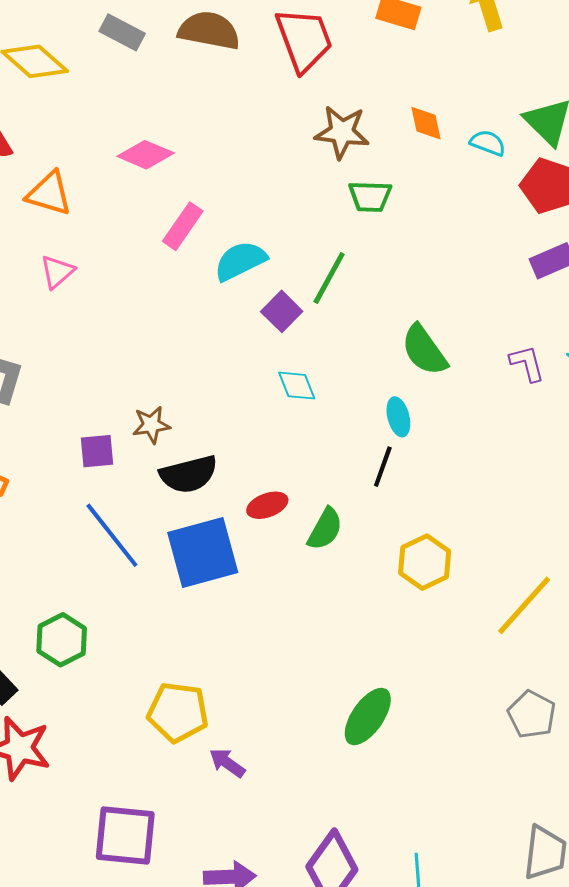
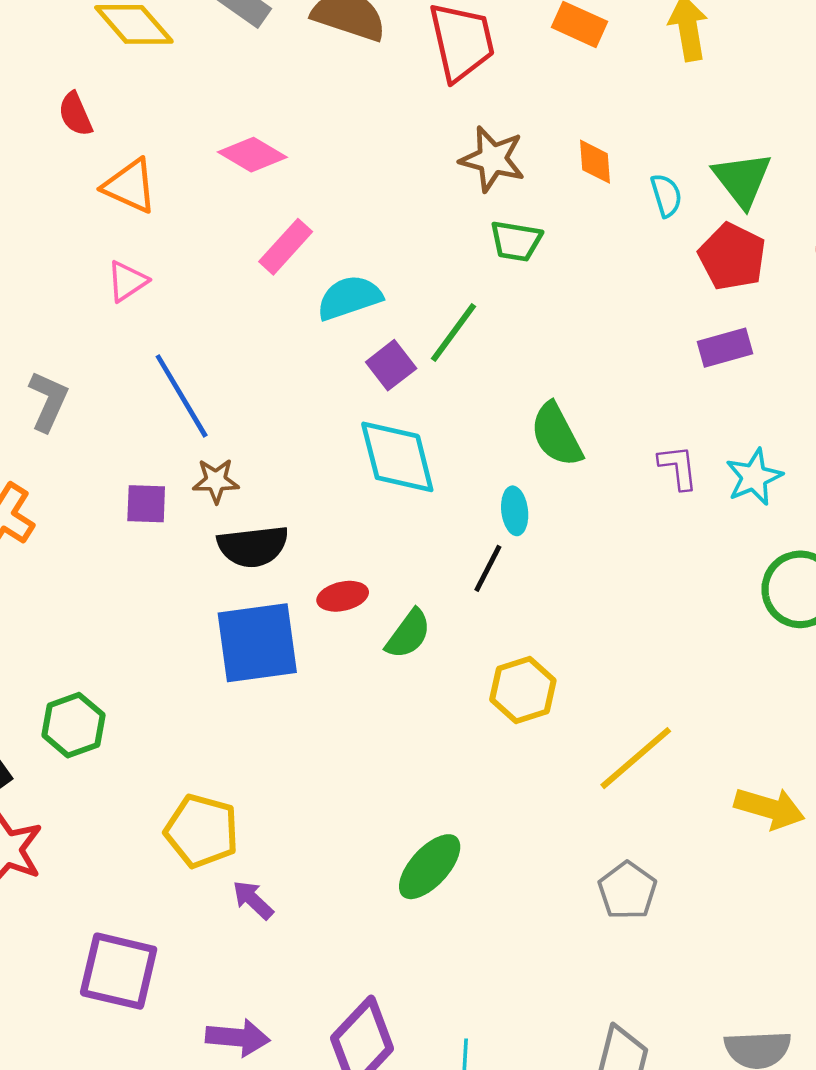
cyan semicircle: (488, 143) -> (666, 195), turned 45
cyan diamond: (297, 386) -> (397, 457), size x1.8
blue line: (112, 535) -> (182, 396), moved

